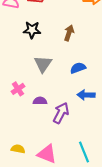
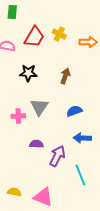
pink cross: (18, 89) -> (18, 116), moved, turned 32
cyan line: (84, 152) -> (80, 175), moved

